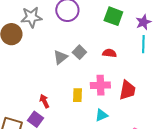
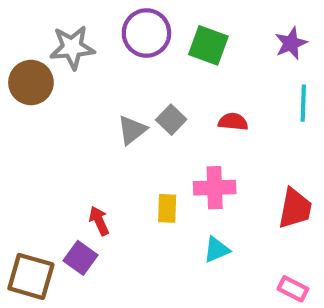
green square: (113, 16) -> (208, 45), moved
purple star: (143, 22) -> (291, 43), moved
red trapezoid: (127, 90) -> (295, 208), moved

